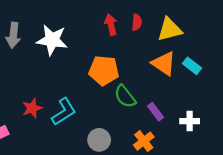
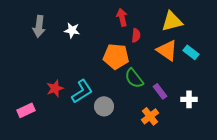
red semicircle: (137, 22) -> (136, 35), moved
white star: (52, 40) -> (72, 30), size x0.6
gray circle: (99, 140) -> (104, 106), moved

